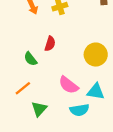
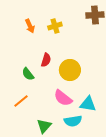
yellow circle: (96, 55) -> (70, 70), moved
green triangle: (39, 109) -> (44, 126), moved

